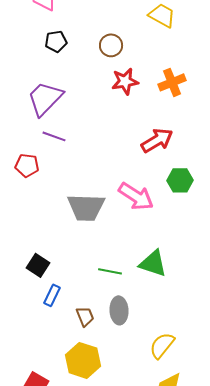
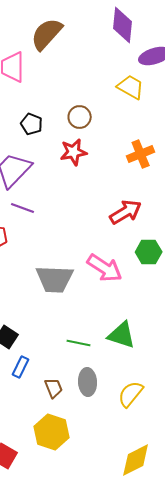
black pentagon: (56, 41) -> (32, 124), moved, turned 30
red star: (125, 81) -> (74, 152), moved
yellow semicircle: (162, 345) -> (131, 394), moved

